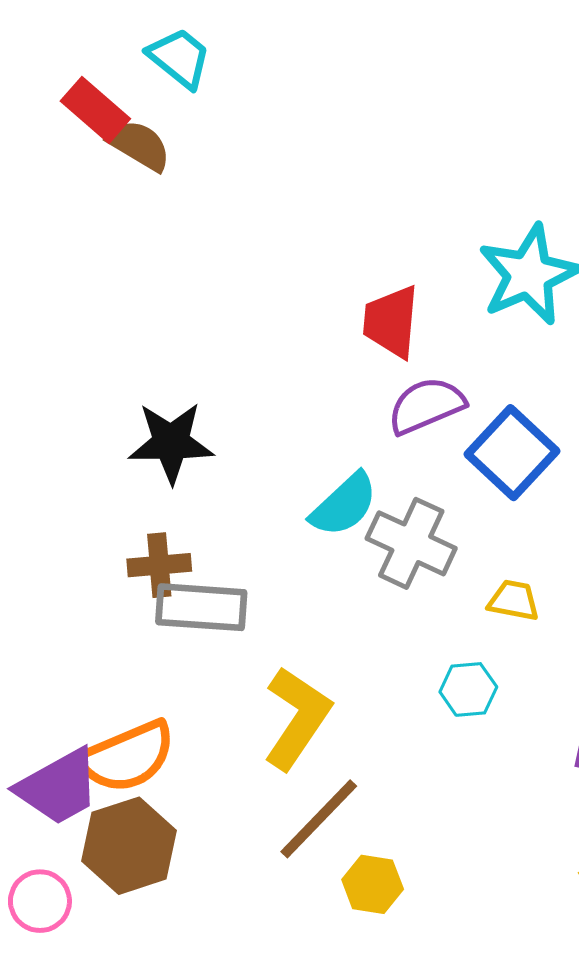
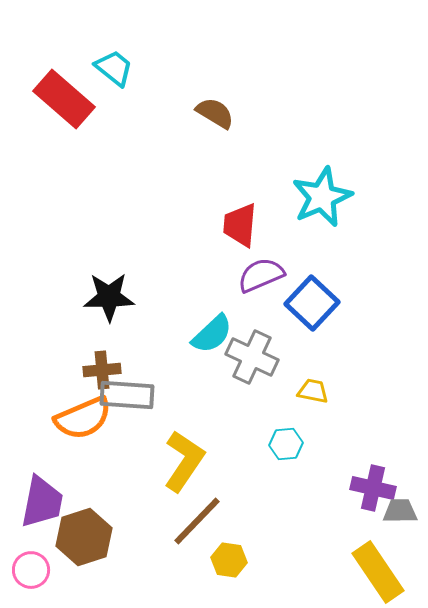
red rectangle: (95, 110) -> (64, 99), size x1.5
brown semicircle: (139, 145) -> (215, 113), moved
orange semicircle: (127, 757) -> (83, 418), moved
purple trapezoid: (58, 787) -> (42, 502), turned -50

